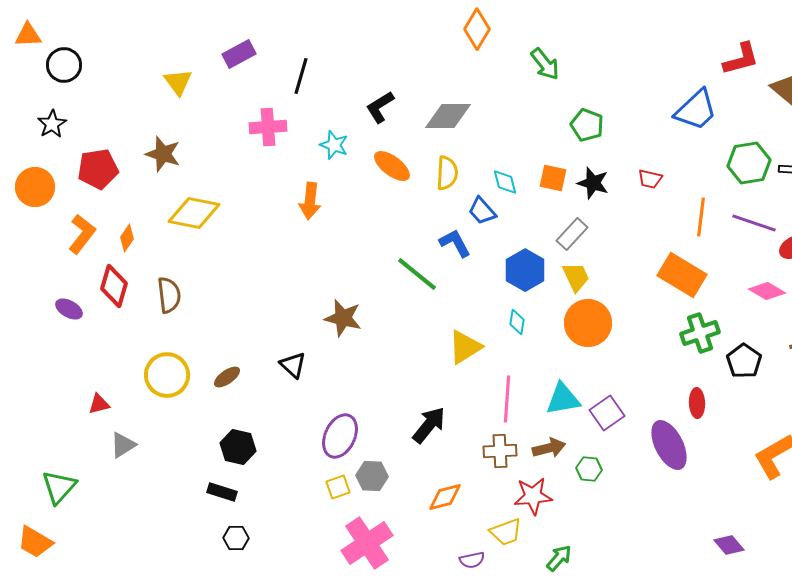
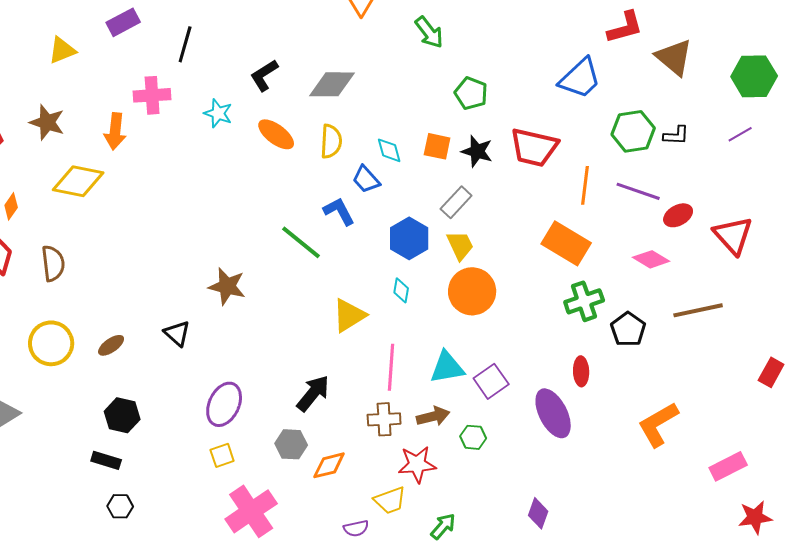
yellow triangle: (178, 82) -> (62, 50), turned 44
red trapezoid: (650, 179) -> (534, 147), size x2.0
orange arrow: (310, 201) -> (115, 131), moved
gray hexagon: (372, 476) -> (291, 444), moved
purple diamond: (729, 545) -> (538, 513), moved, turned 60

